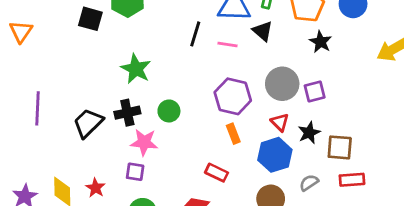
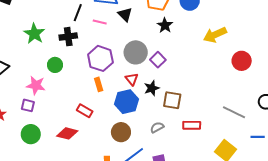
purple square: (315, 92) -> (158, 60), turned -35
black cross: (127, 113) -> (68, 37), moved
red rectangle: (352, 180) -> (192, 125), moved
gray semicircle: (309, 183) -> (157, 127), moved

